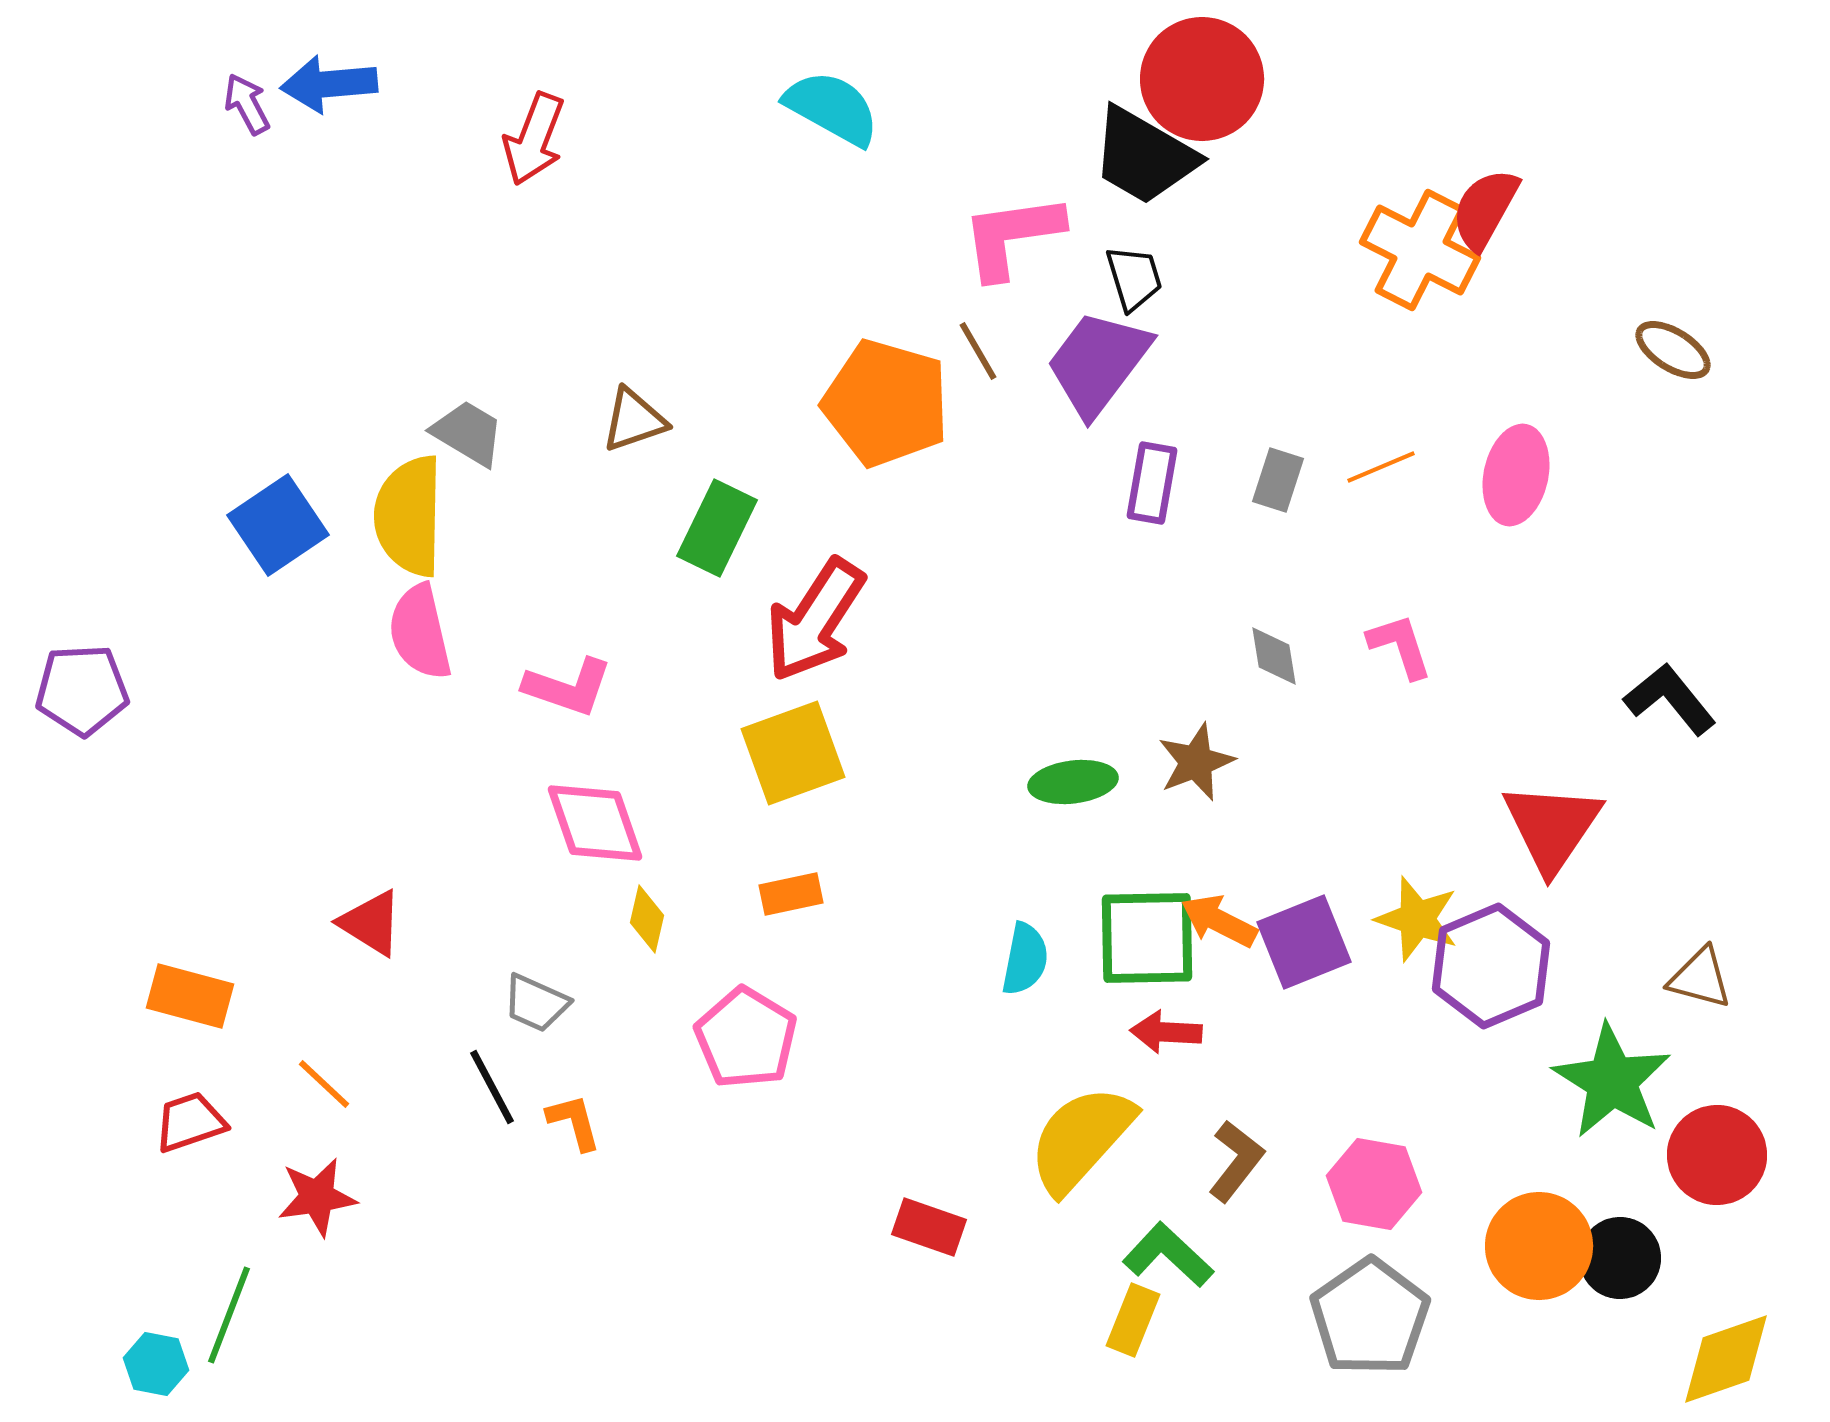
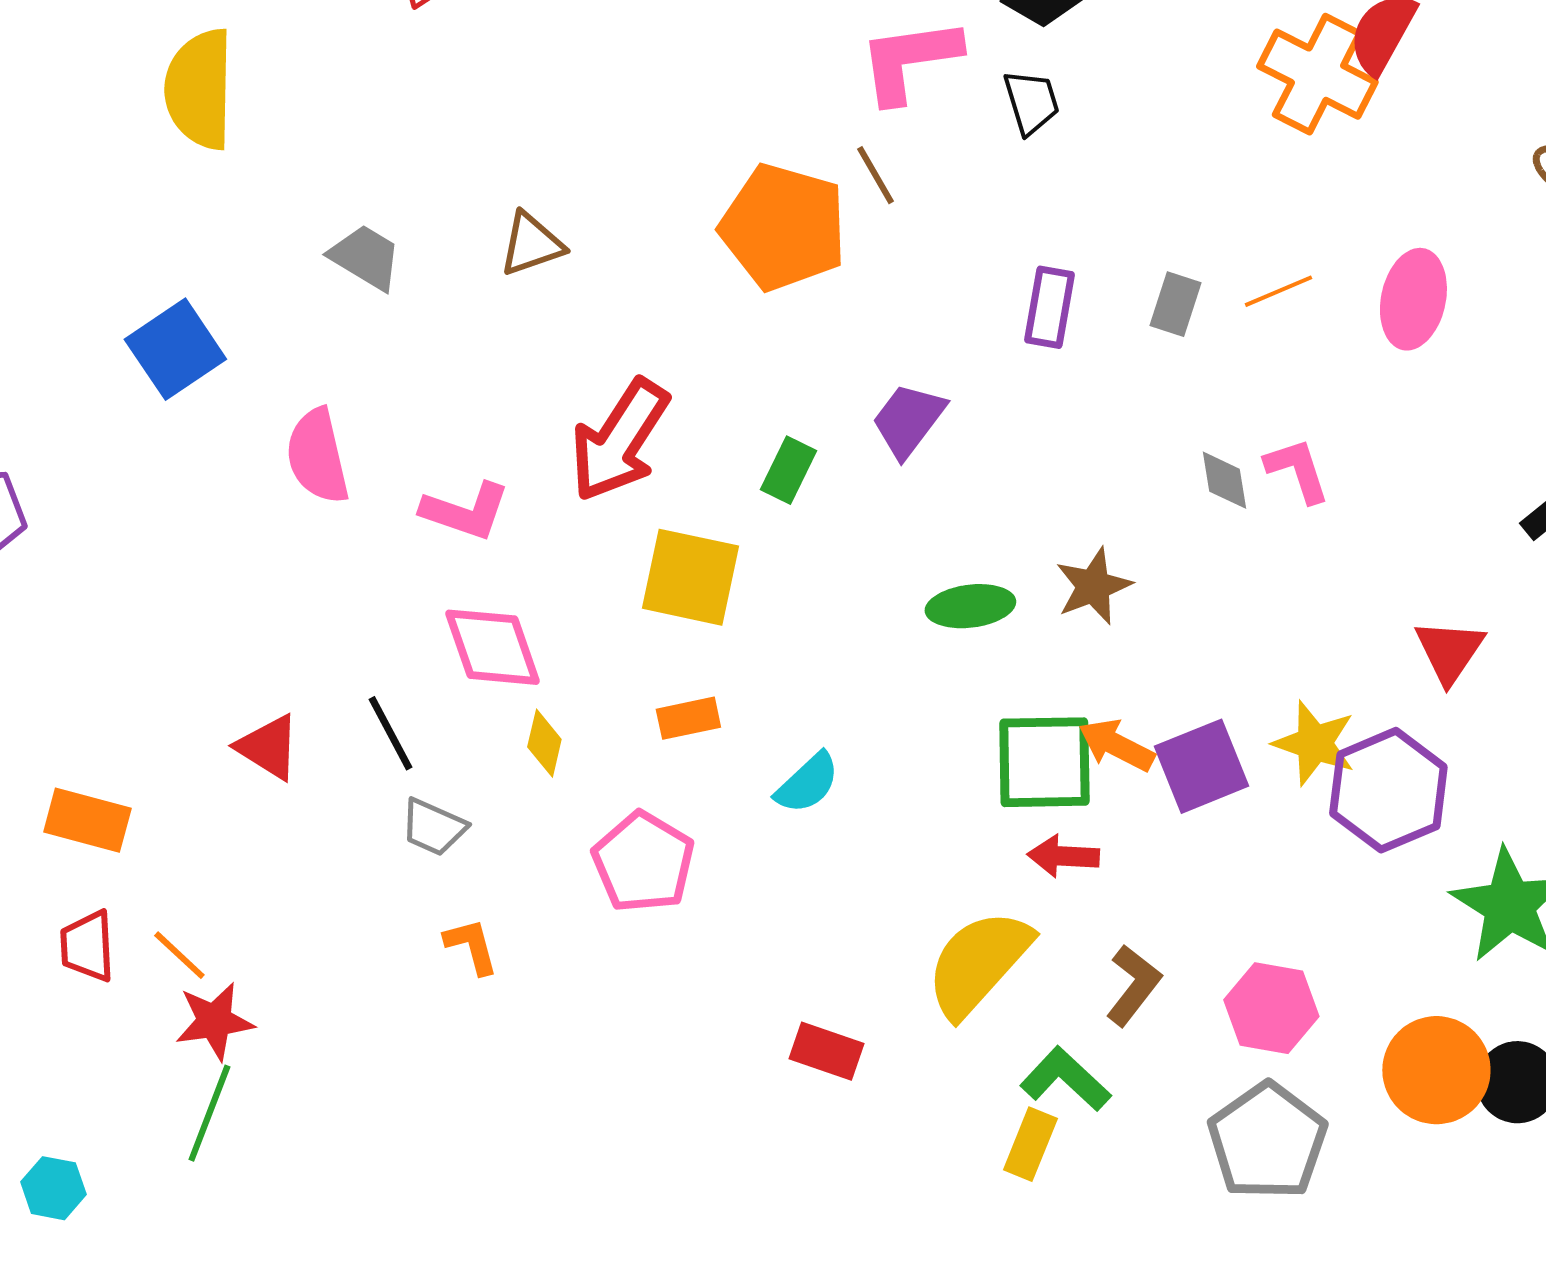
purple trapezoid: (1098, 363) -> (908, 420), moved, size x0.7
yellow semicircle: (409, 516) -> (199, 89), moved
green rectangle: (717, 528) -> (788, 470), moved, size x0.7
red arrow: (815, 620) -> (619, 440), moved
gray diamond: (1274, 656) -> (1224, 480), moved
yellow square: (793, 753) -> (690, 577), turned 32
red triangle: (1552, 827) -> (1449, 651), size x0.7
cyan semicircle: (1025, 959) -> (807, 783), moved, turned 36
orange line: (324, 1084) -> (179, 955), moved
black line: (492, 1087) -> (390, 733), moved
red trapezoid: (190, 1122) -> (87, 946), turned -74
green line: (229, 1315) -> (209, 1113), moved

